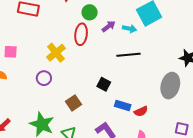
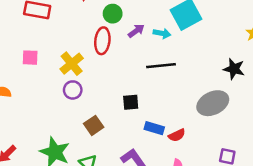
pink square: (11, 52) -> (30, 58), moved
purple circle: (44, 78) -> (73, 90), moved
black square: (104, 84) -> (131, 102), turned -32
gray ellipse: (170, 86) -> (213, 103), turned 50

